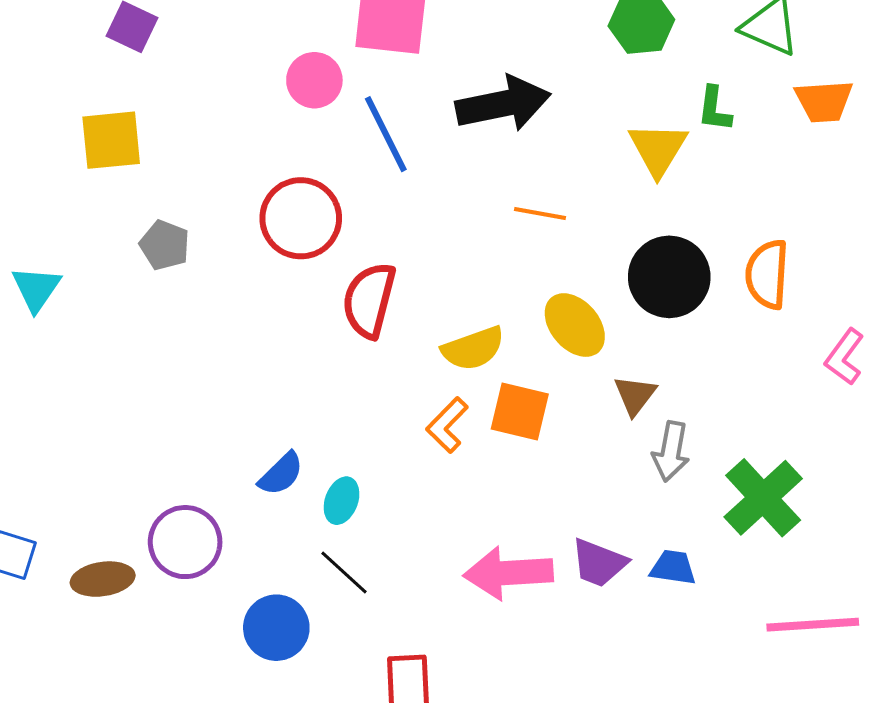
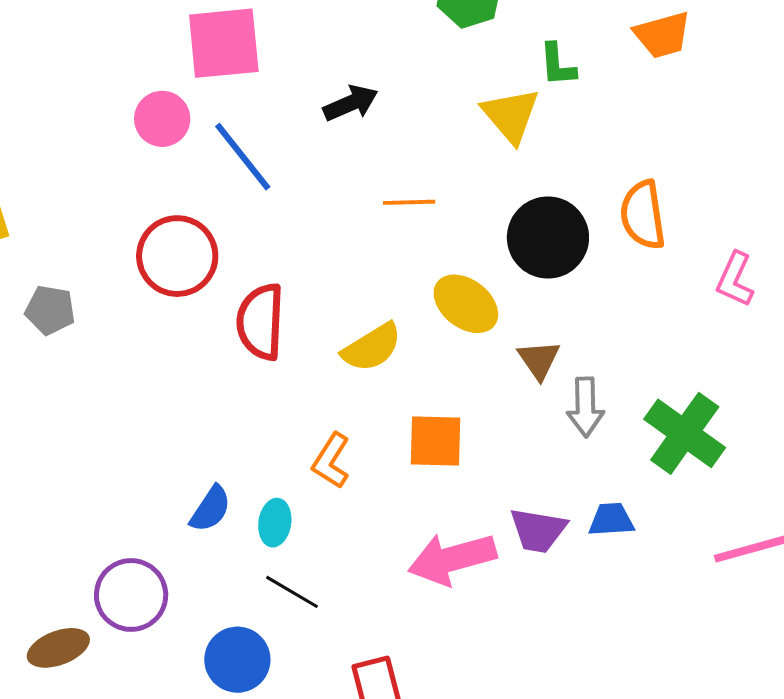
black arrow: (503, 104) -> (351, 103), size x0.6
orange square: (520, 412) -> (436, 441), moved
orange L-shape: (447, 425) -> (331, 461), moved

